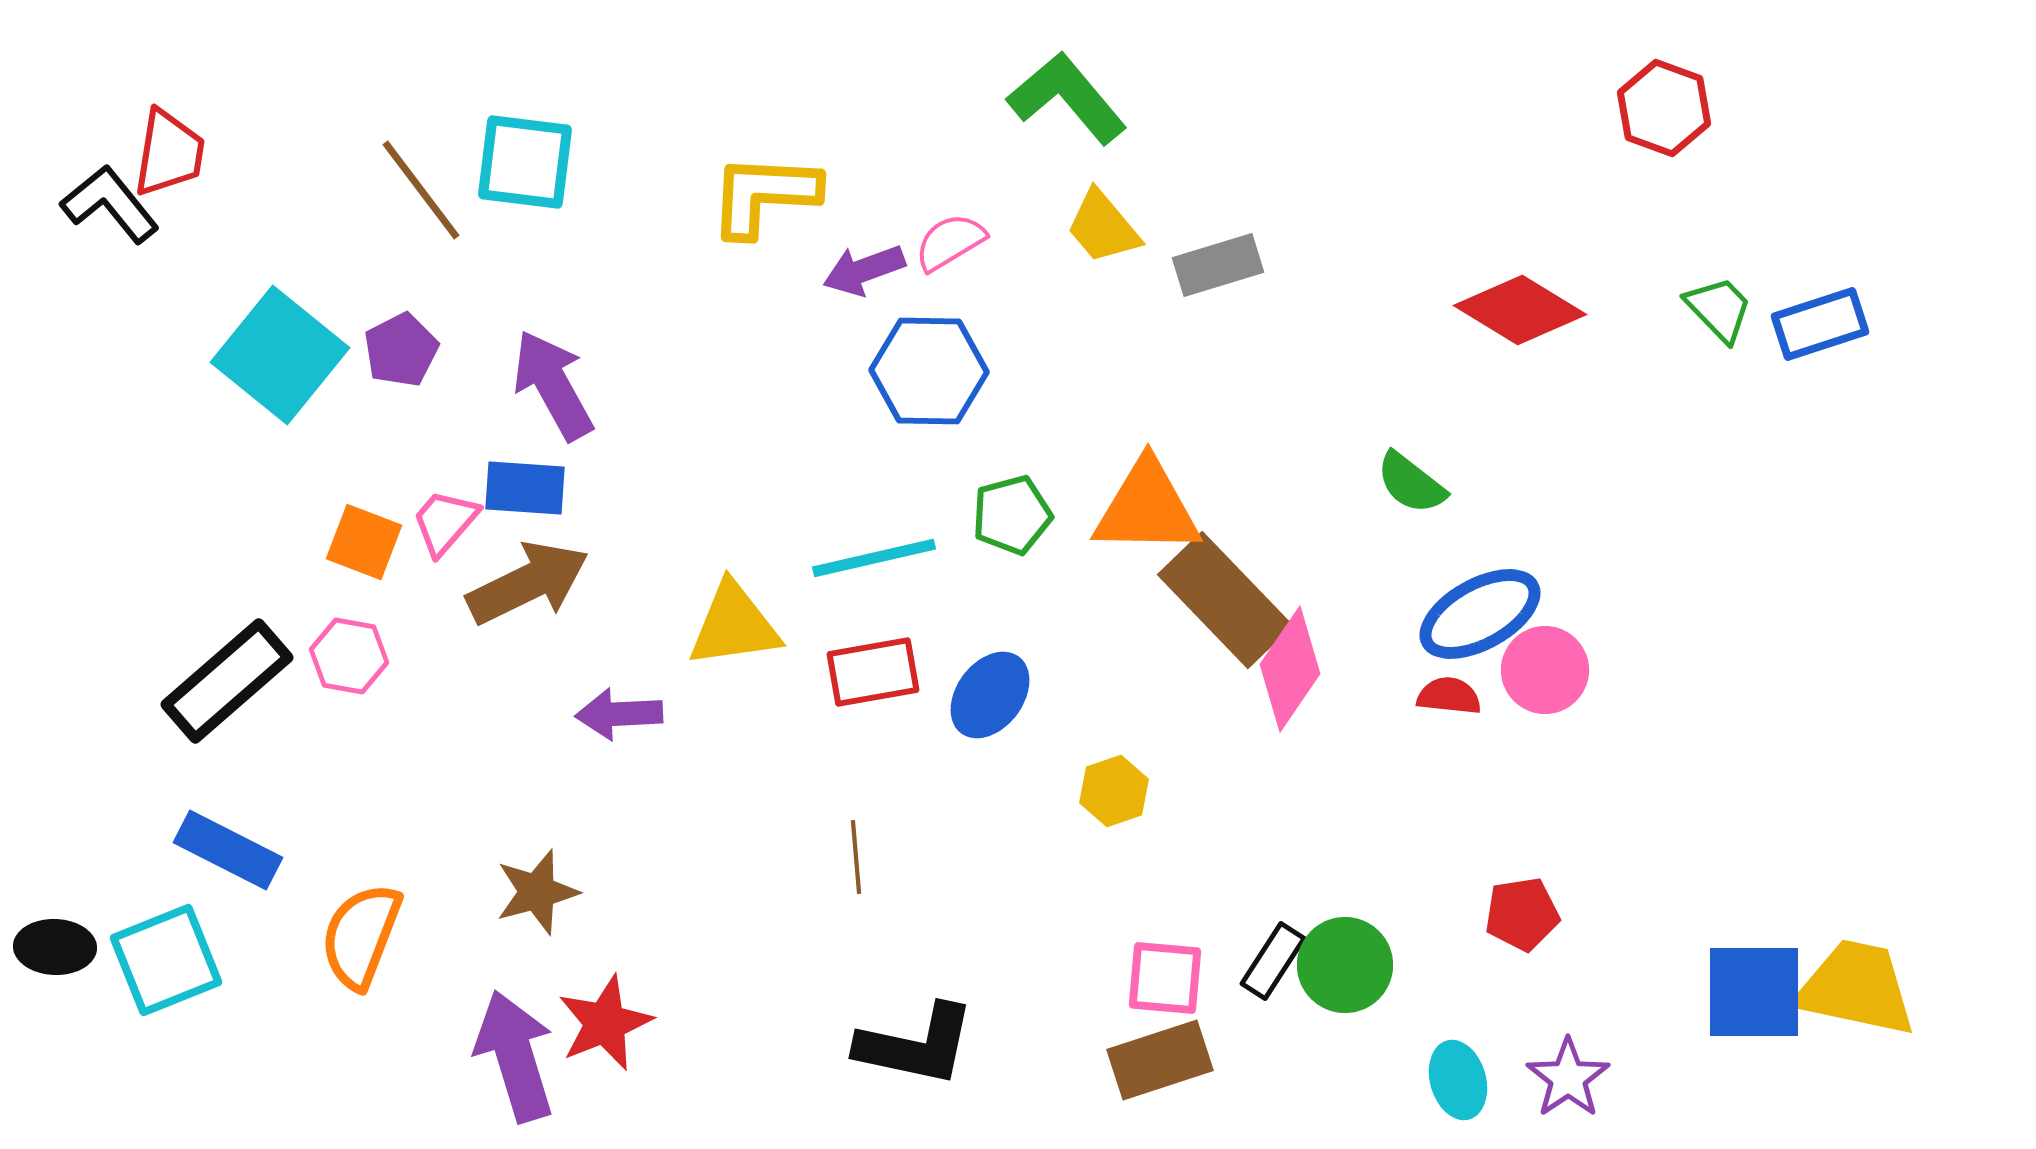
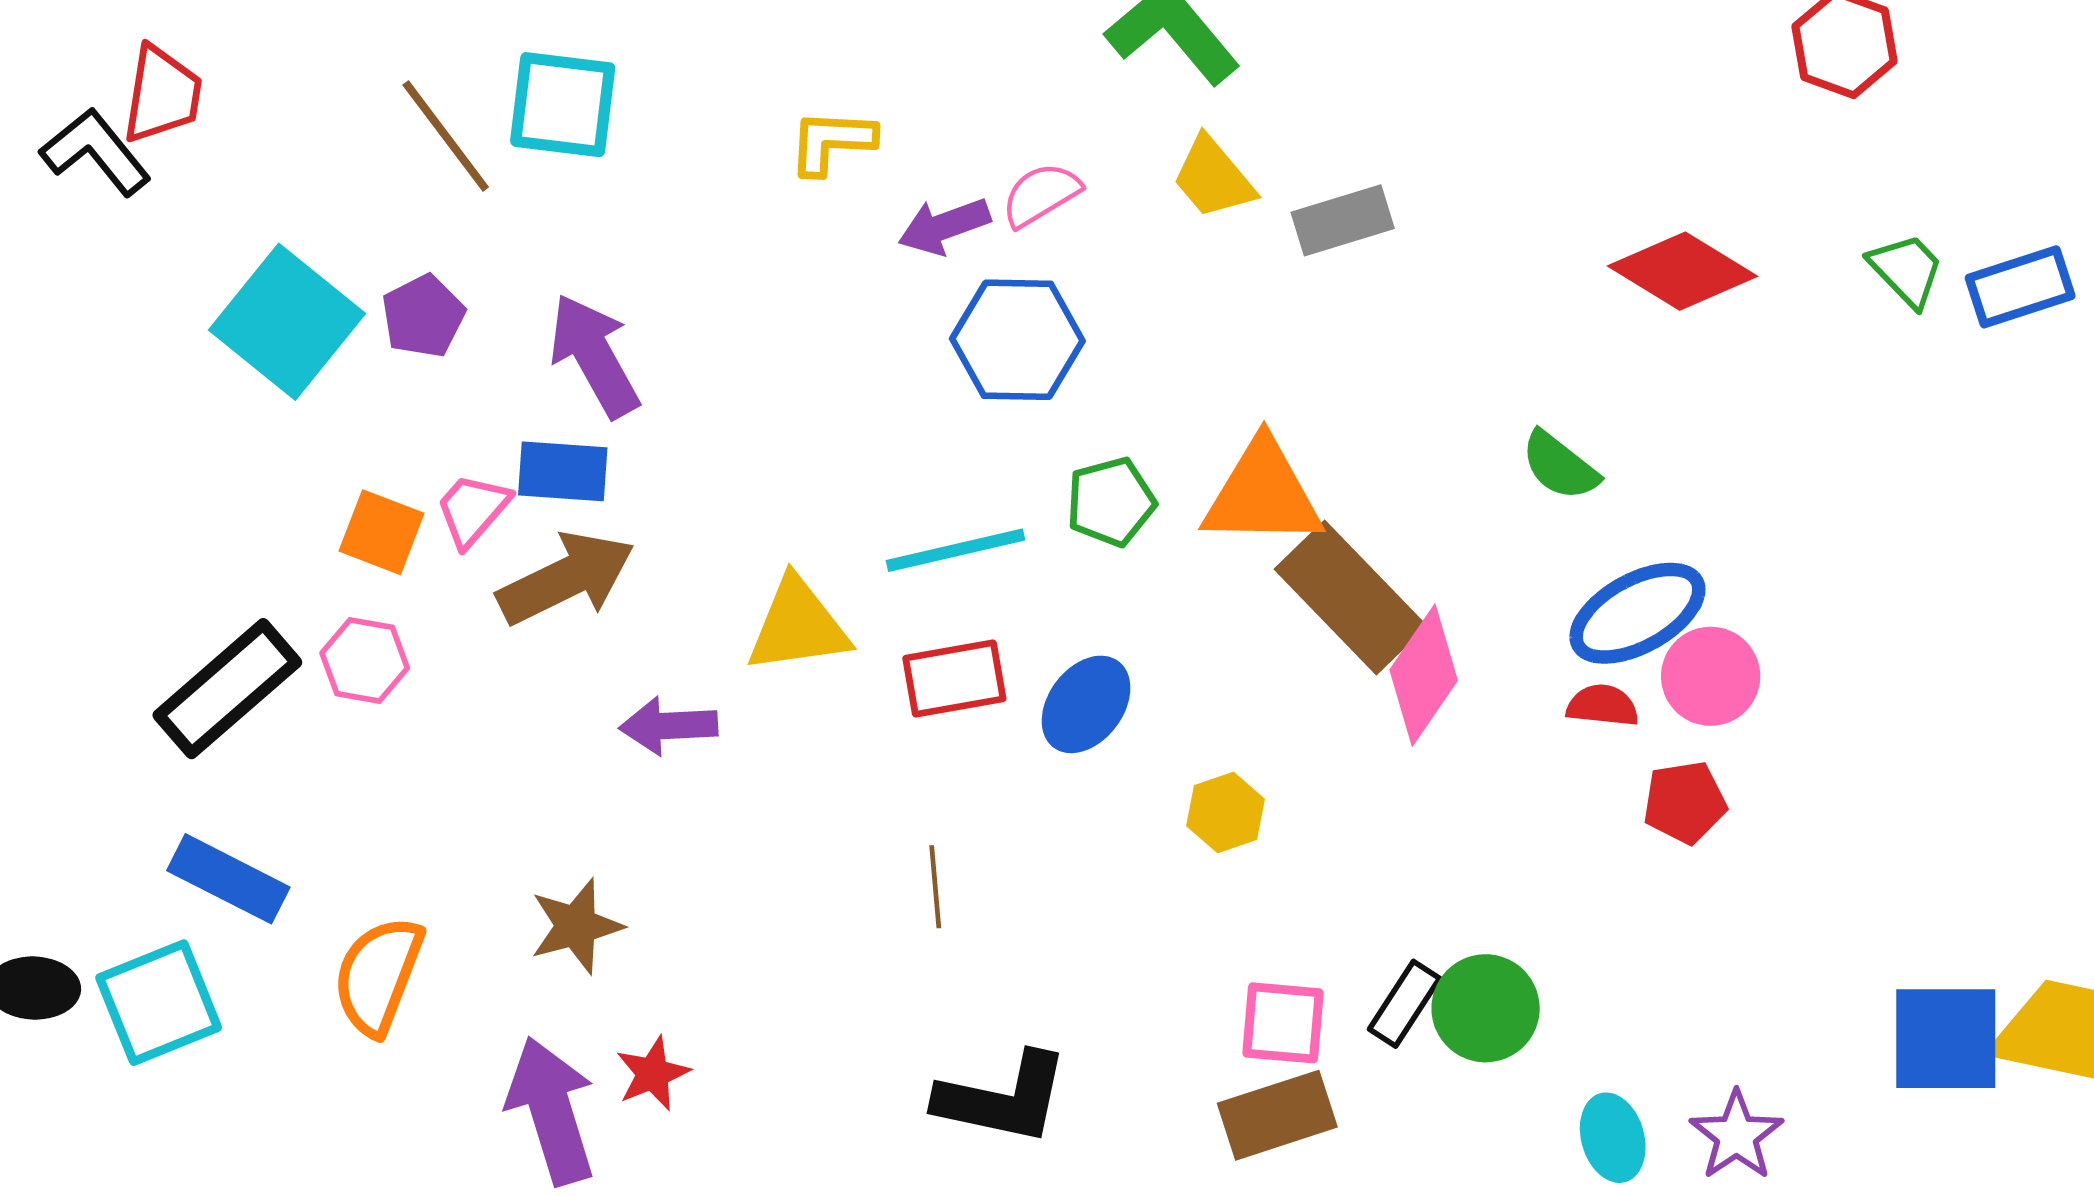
yellow L-shape: (764, 195) -> (832, 142), size x0.7
red pentagon: (1522, 914) -> (1685, 802), moved
red star: (605, 1023) -> (653, 1074), size x0.7

